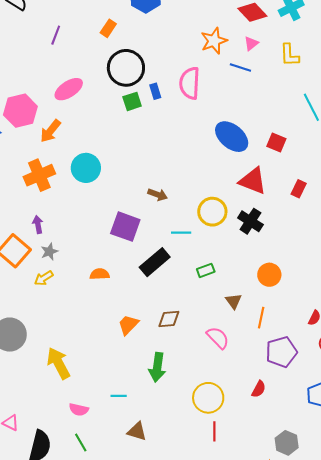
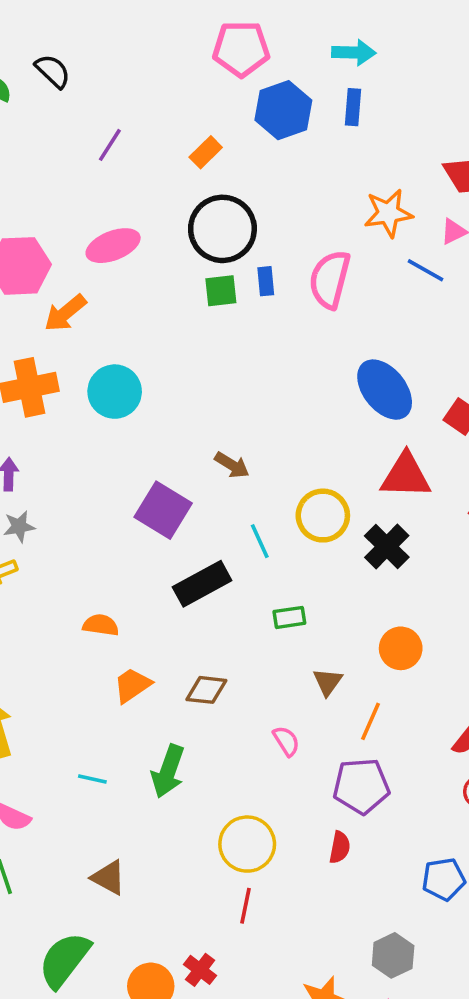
red triangle: (253, 181) -> (406, 476), turned -32
cyan line: (181, 233) -> (260, 541), turned 54
orange semicircle: (100, 274) -> (101, 625), moved
pink semicircle: (218, 338) -> (286, 741), size x0.7
purple pentagon: (281, 352) -> (361, 786), moved
red semicircle: (259, 389) -> (340, 847), turned -30
cyan line: (119, 396) -> (92, 779), moved
gray hexagon: (287, 443) -> (393, 955), moved

